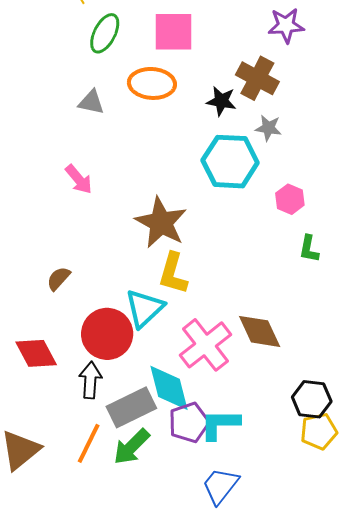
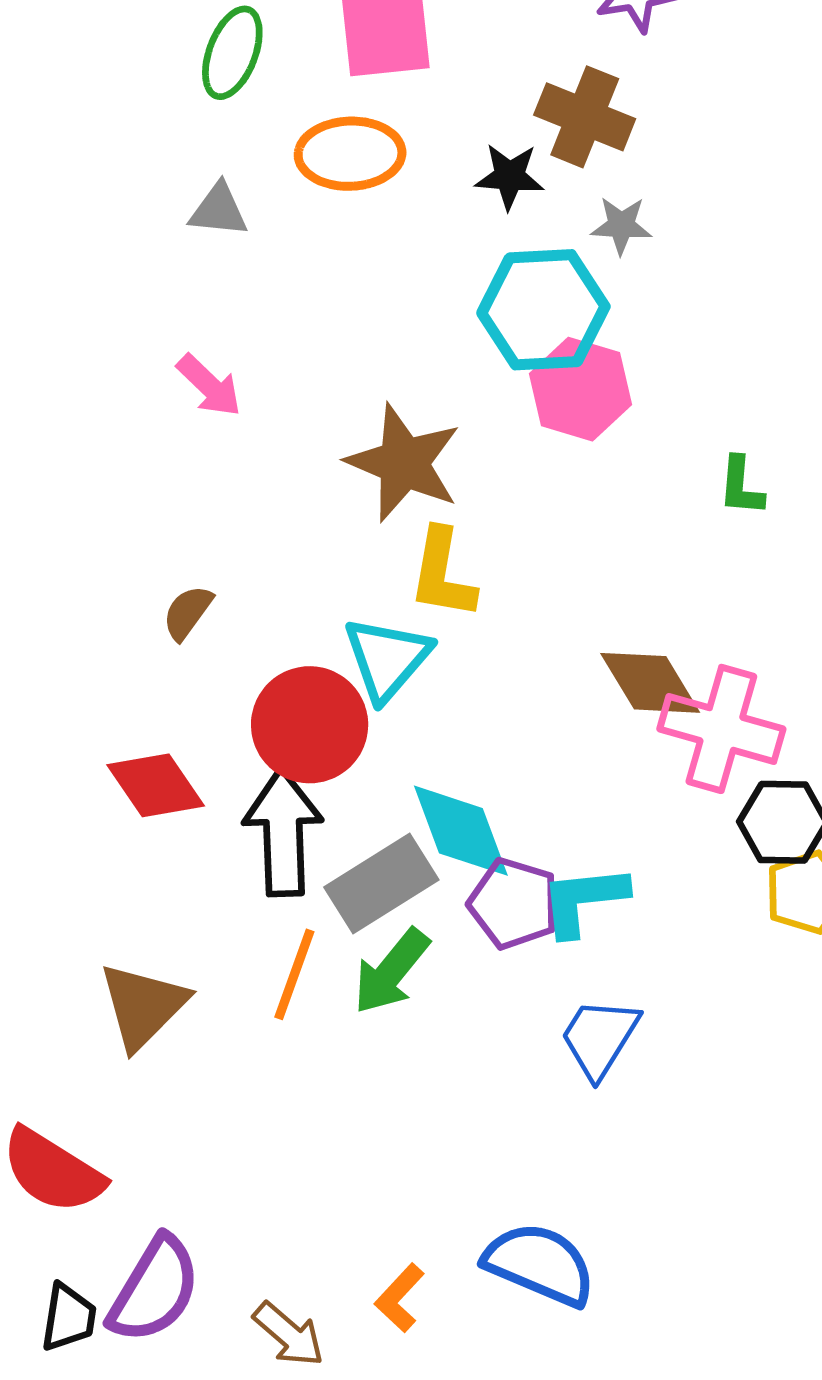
pink hexagon: (290, 199) -> (580, 389), moved, size x1.5
pink cross: (205, 345) -> (721, 729), moved, turned -30
black arrow: (90, 380) -> (283, 832), size x1.5
purple pentagon: (189, 422) -> (514, 904), turned -30

